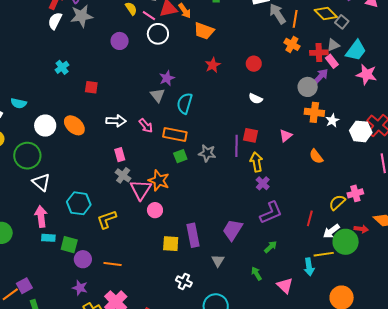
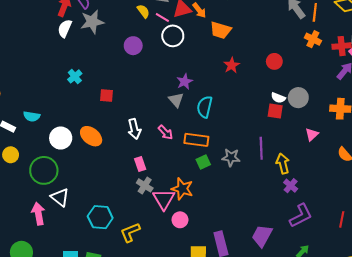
gray circle: (308, 87) -> (298, 98), moved
white arrow: (116, 121) -> (134, 129), turned 78
red square: (250, 135) -> (275, 111), moved
pink arrow: (41, 216) -> (38, 214), moved

